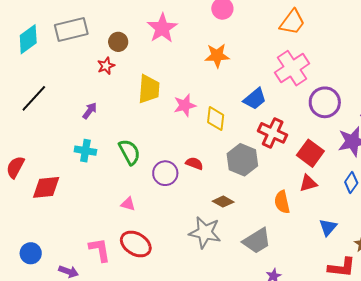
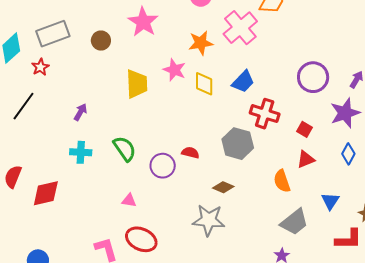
red star: (106, 66) -> (40, 67), moved
pink cross: (292, 68) -> (240, 28), moved
pink star: (185, 105) -> (174, 70), moved, turned -30
yellow diamond: (216, 119) -> (204, 84), moved
red square: (310, 153) -> (305, 129), size x0.6
gray trapezoid: (257, 241) -> (294, 222), moved

